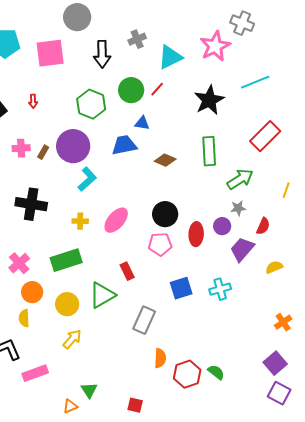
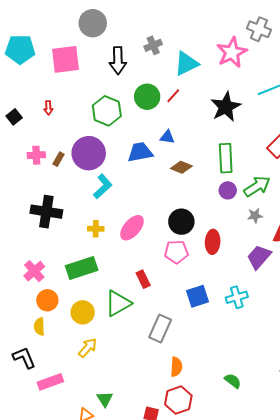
blue triangle: (142, 123) -> (167, 137), moved
purple circle: (222, 226) -> (228, 190), moved
red hexagon: (187, 374) -> (178, 400), moved

